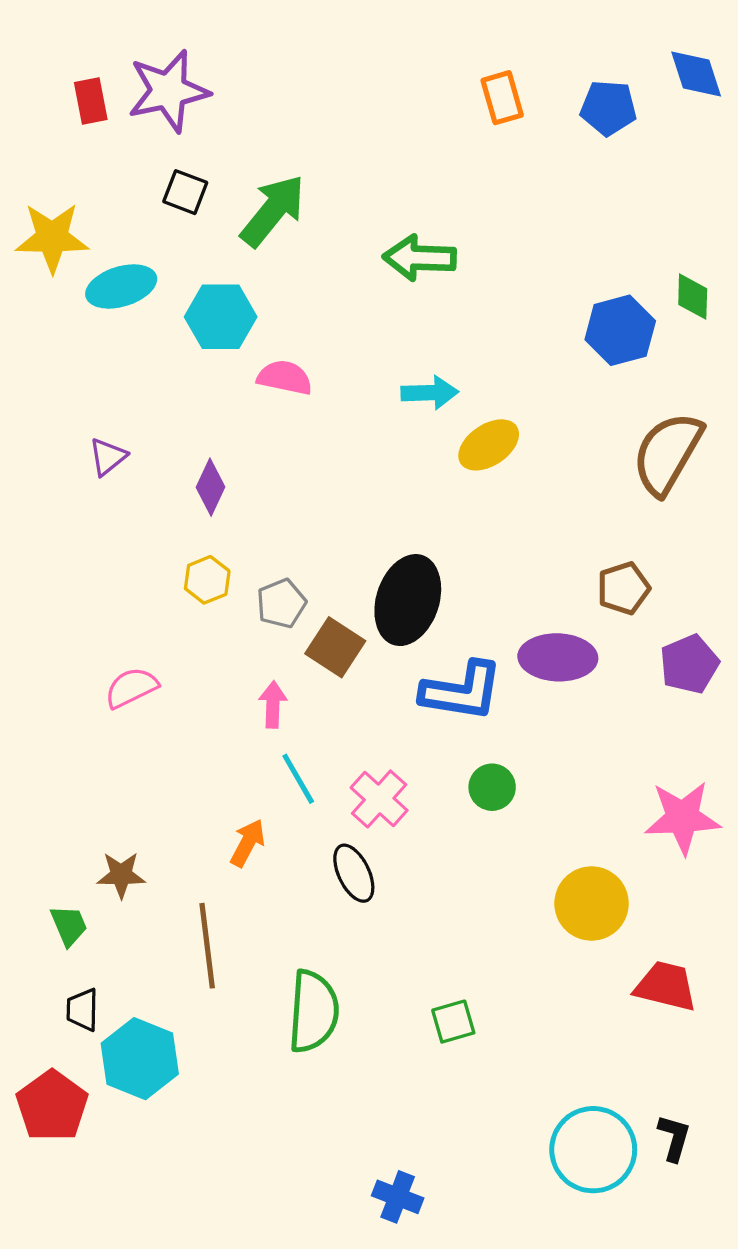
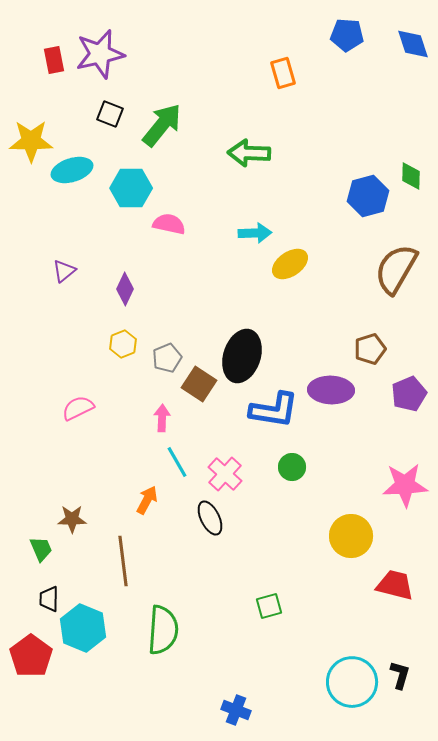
orange rectangle: (502, 98) -> (283, 73), moved
blue pentagon: (608, 108) -> (347, 35), moved
green semicircle: (313, 1011) -> (163, 630), moved

